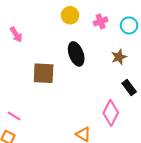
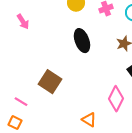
brown square: (44, 73) -> (50, 82), moved, turned 30

